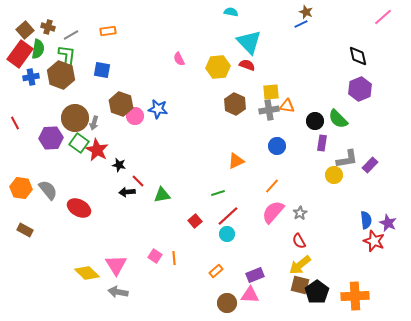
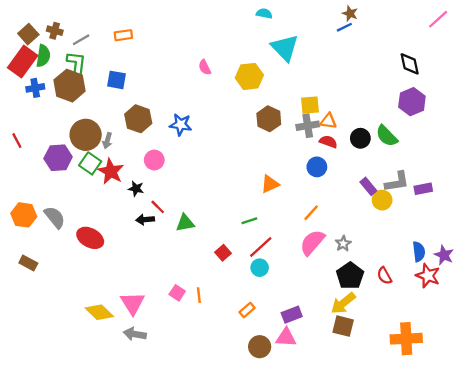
red semicircle: (247, 65) -> (328, 142), moved
pink circle: (135, 116) -> (154, 160), moved
purple rectangle: (322, 143) -> (368, 186), moved, turned -49
purple rectangle: (370, 165) -> (423, 189), turned 35
red semicircle: (299, 241) -> (384, 276), moved
black pentagon: (317, 292) -> (350, 276), moved

